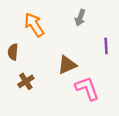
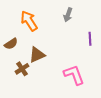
brown semicircle: (13, 52) -> (11, 44), turned -128
brown triangle: (67, 65) -> (37, 55), moved

